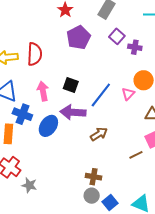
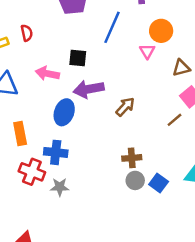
red semicircle: (35, 54) -> (27, 33), size x0.6
pink arrow: (43, 91) -> (47, 74), turned -54
blue line: (101, 95) -> (112, 27), moved
blue cross: (22, 114) -> (56, 152), moved

